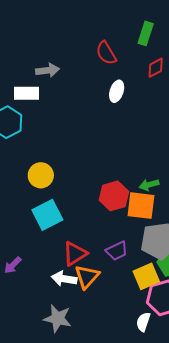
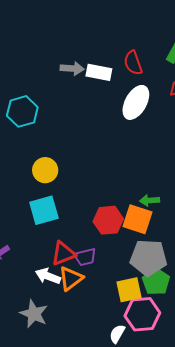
white ellipse: (117, 91) -> (136, 102), size x1.6
white rectangle: (26, 93) -> (99, 72), moved
red hexagon: (114, 196) -> (108, 220), moved
purple trapezoid: (117, 251) -> (85, 257), moved

